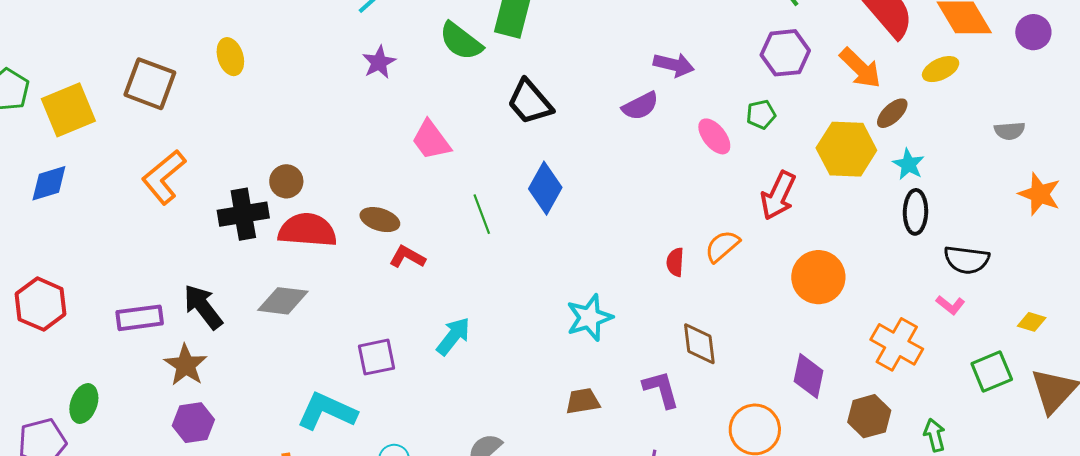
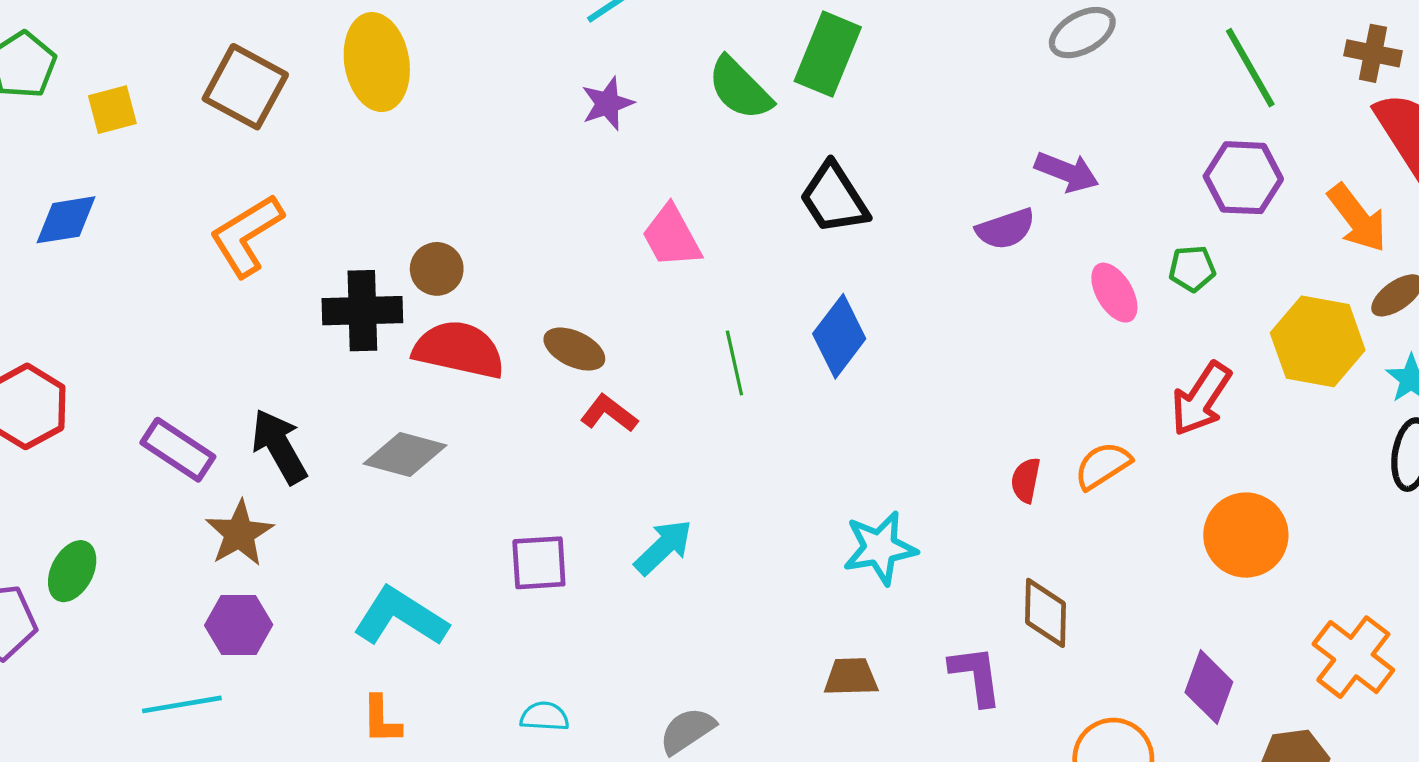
yellow ellipse: (230, 57) -> (377, 62), size x1.6
yellow square: (68, 110) -> (112, 110), size x0.6
purple rectangle: (140, 318) -> (178, 450), turned 33
cyan L-shape: (327, 411) -> (400, 617), moved

